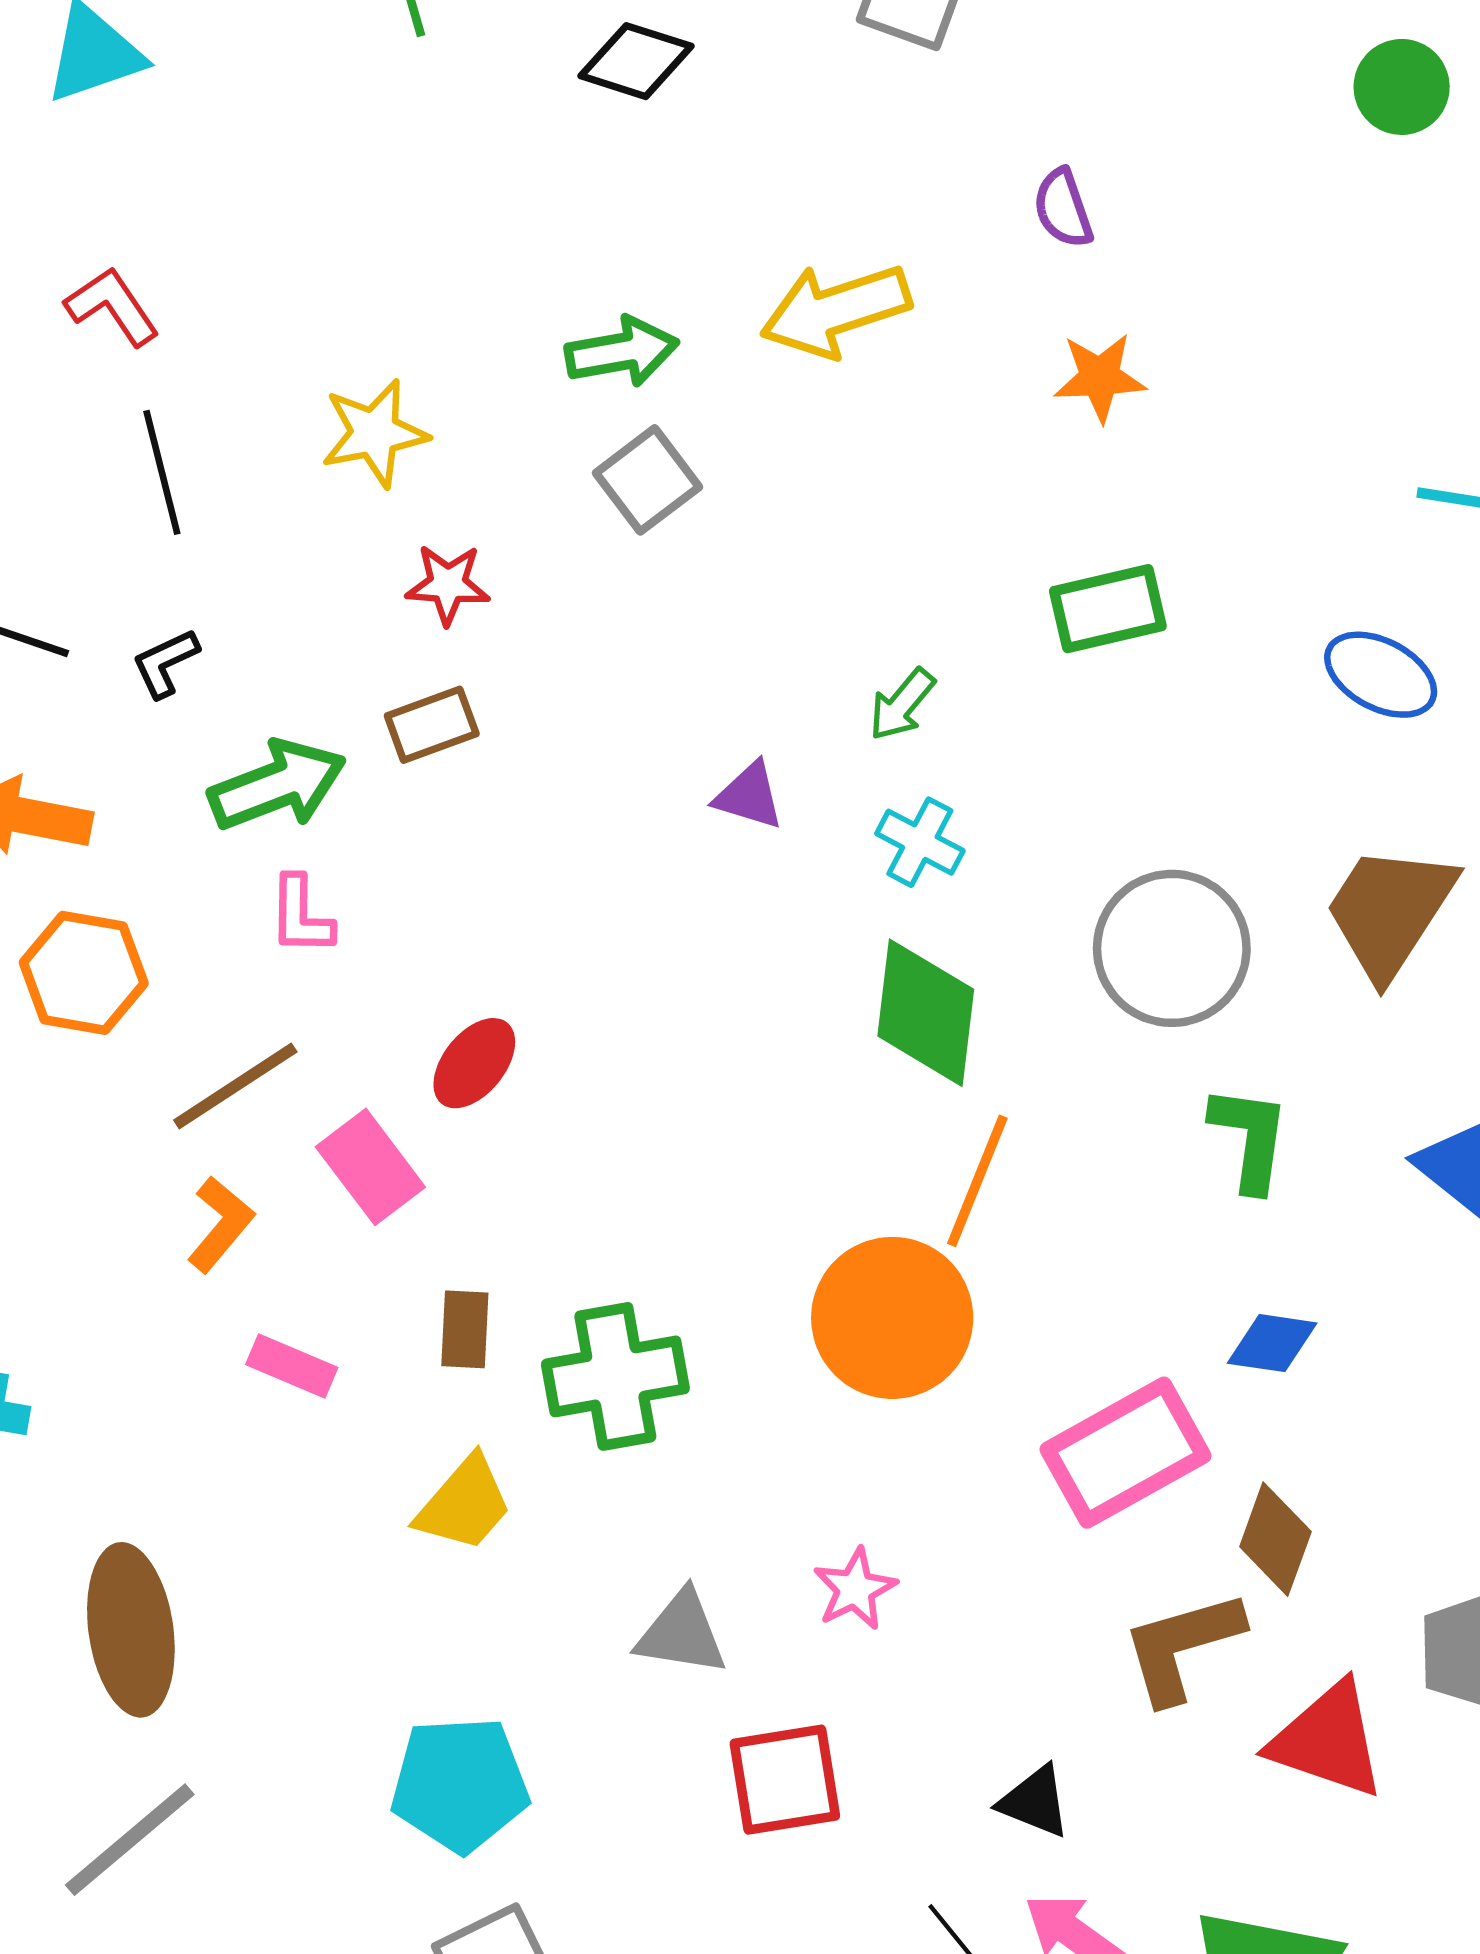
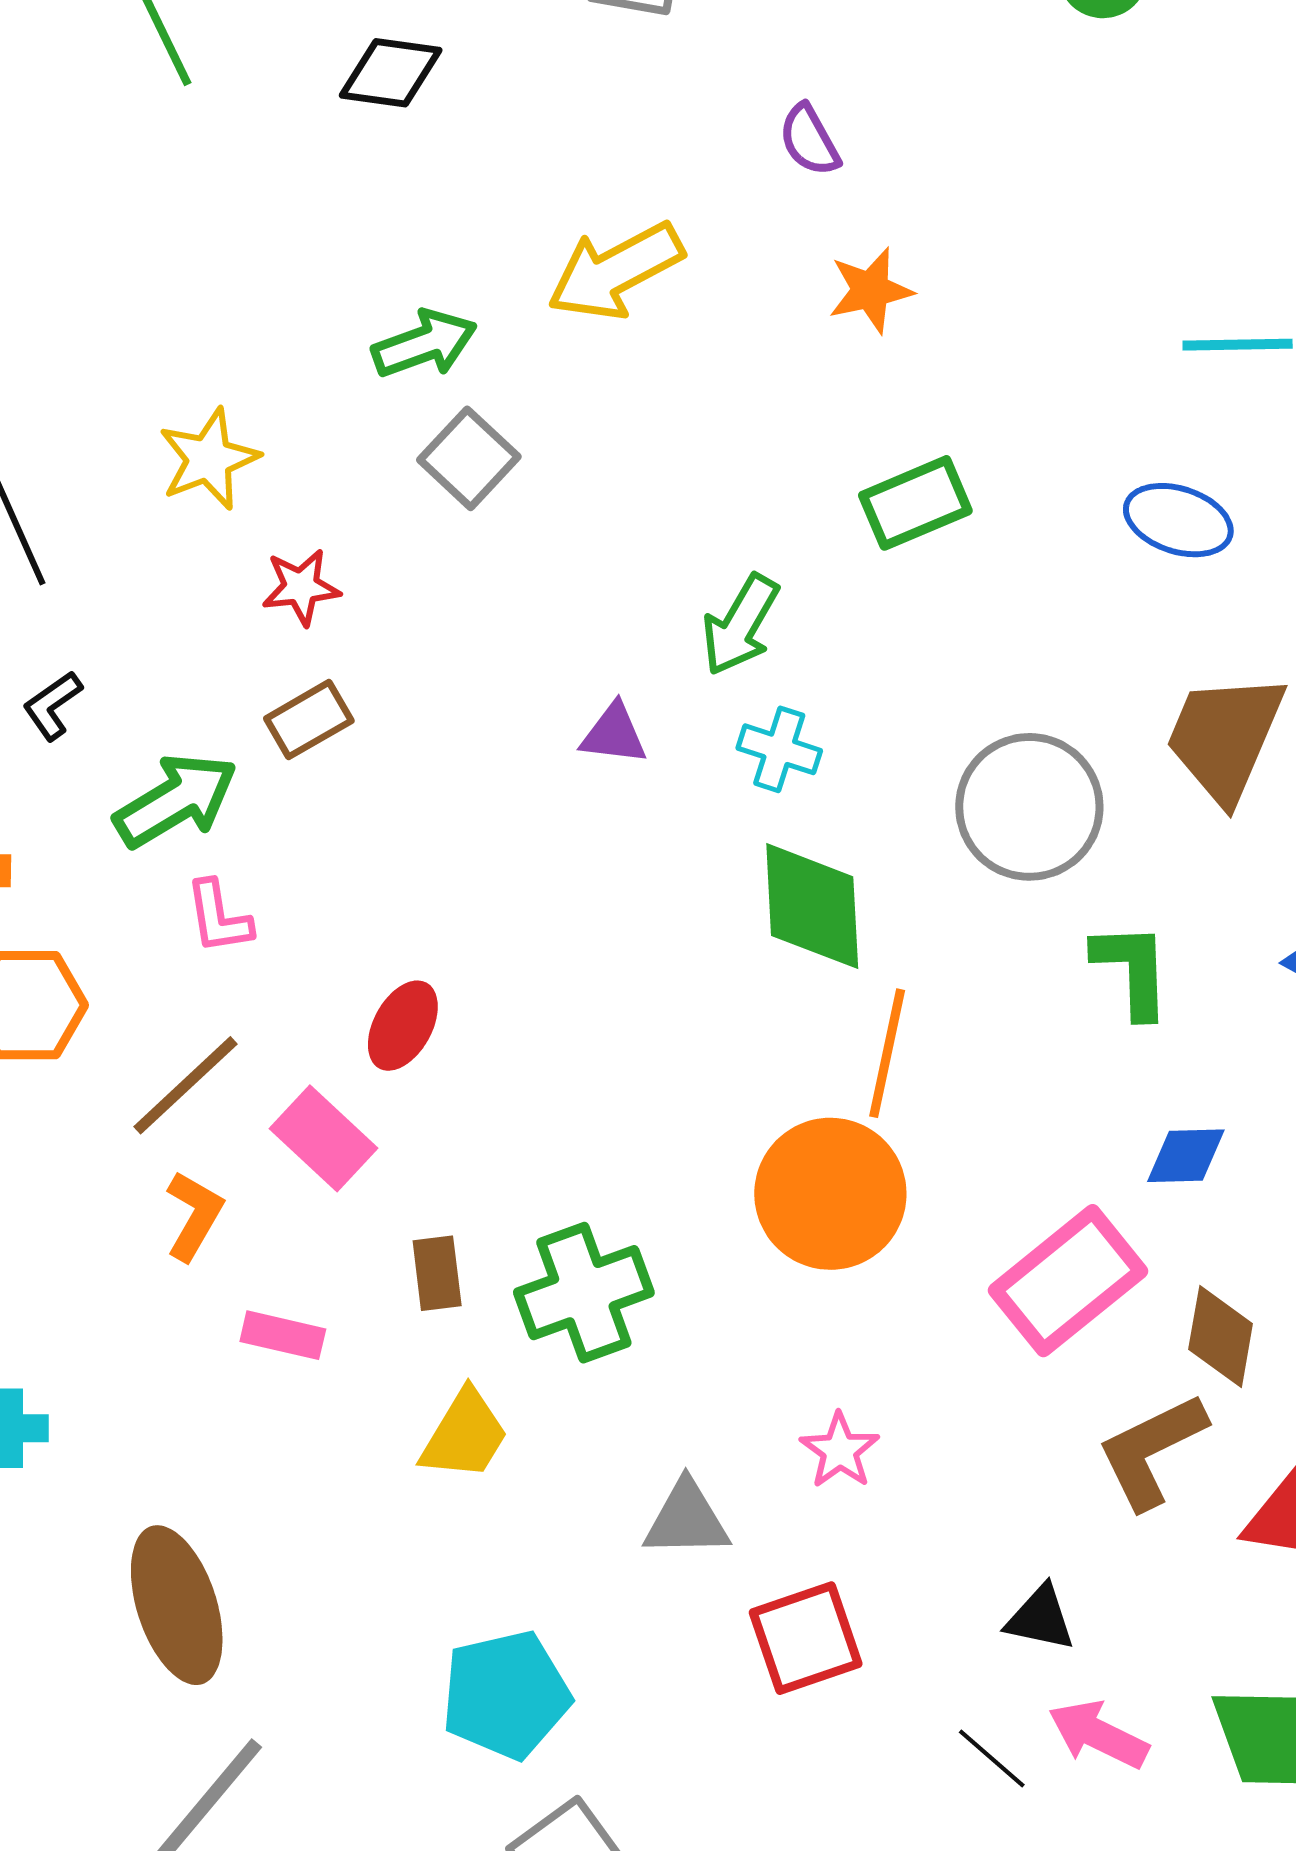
green arrow: (902, 704) -> (740, 625), size x1.4

